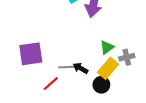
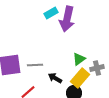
gray line: (67, 67) -> (35, 65), moved

